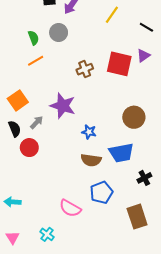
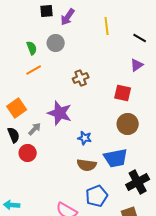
yellow line: (112, 15) -> (107, 26), turned -42
red square: (119, 64) -> (123, 93), moved, size x0.7
black cross: (144, 178) -> (138, 182), size x1.6

